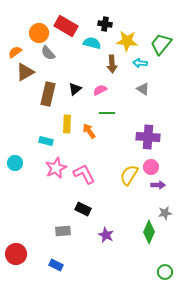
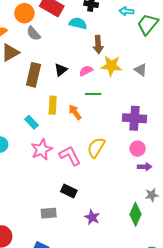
yellow star: (127, 41) -> (111, 66), moved
cyan arrow: (140, 63) -> (126, 11), moved
gray triangle: (143, 89) -> (141, 70), moved
cyan rectangle: (46, 141) -> (31, 122), turned 32
yellow semicircle: (129, 175) -> (96, 148), moved

